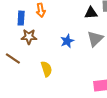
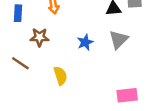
blue rectangle: (21, 18) -> (18, 13), moved

